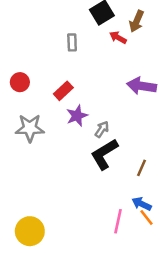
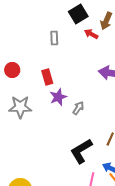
red rectangle: (63, 91) -> (47, 77), turned -63
black L-shape: (104, 154) -> (81, 151), moved

